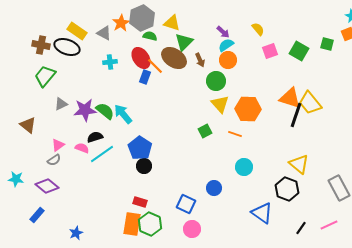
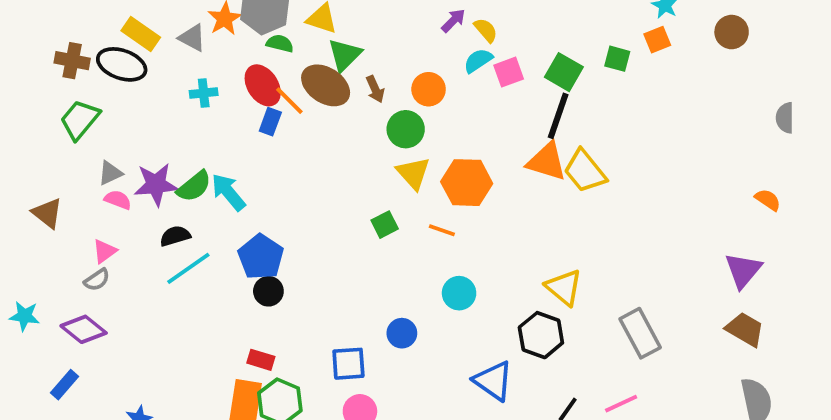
purple arrow: (223, 32) -> (453, 21), moved, turned -88
cyan semicircle: (226, 45) -> (478, 61), moved
green semicircle: (105, 111) -> (194, 186), turned 102
black line: (296, 115) -> (558, 116), moved
pink semicircle: (82, 148) -> (118, 200), moved
blue square: (186, 204) -> (348, 364), turned -30

